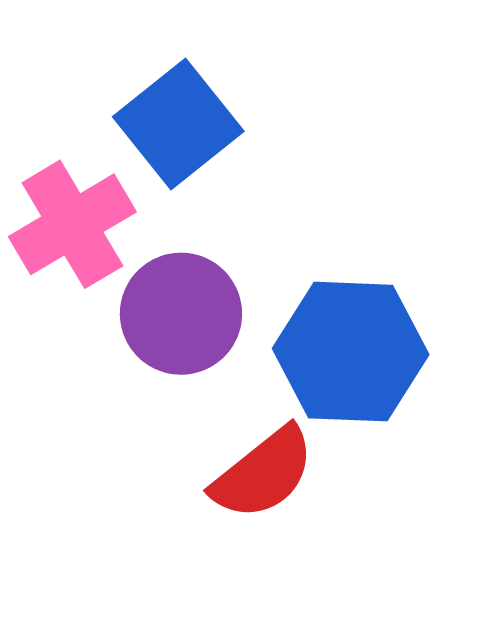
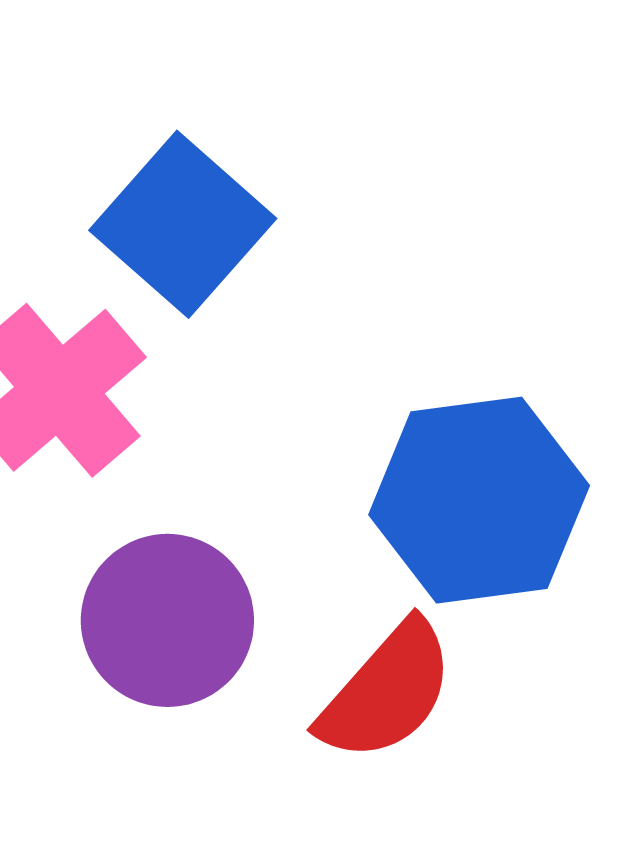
purple circle: (181, 314) -> (167, 620), moved

